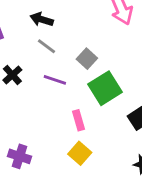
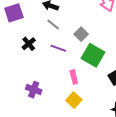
green square: (105, 88) -> (93, 55), turned -30
purple cross: (20, 156) -> (34, 90), moved

